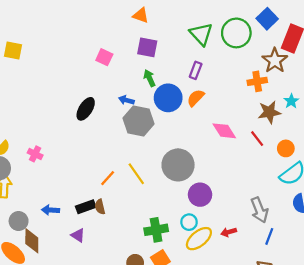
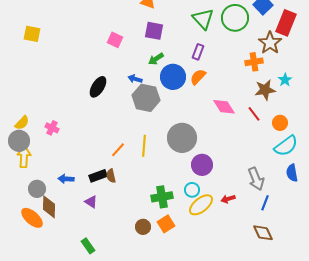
green arrow: (149, 78) -> (156, 59), turned -98
yellow line: (136, 174) -> (144, 146), turned 40

